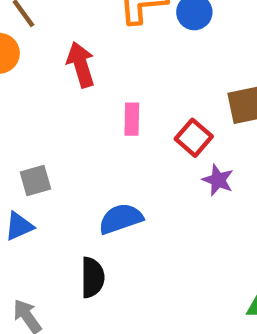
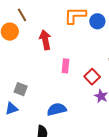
gray square: (35, 181) -> (21, 89), turned 32

